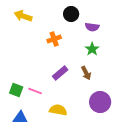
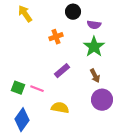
yellow arrow: (23, 16) -> (25, 14), turned 36
green star: (92, 49) -> (94, 47), size x1.5
brown arrow: (86, 73) -> (95, 76), moved

